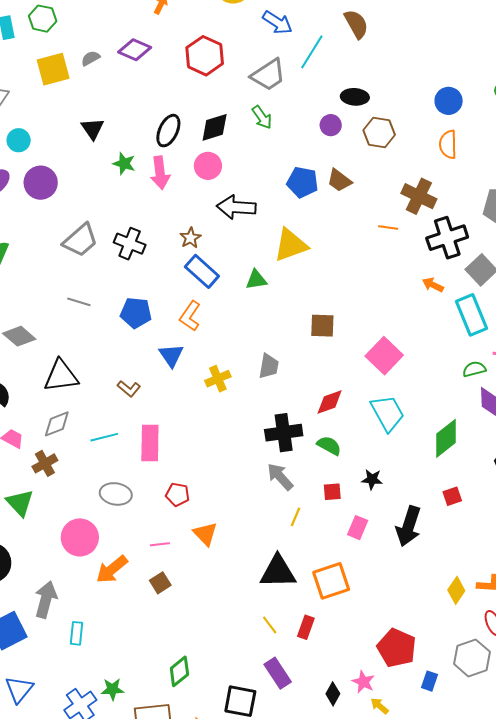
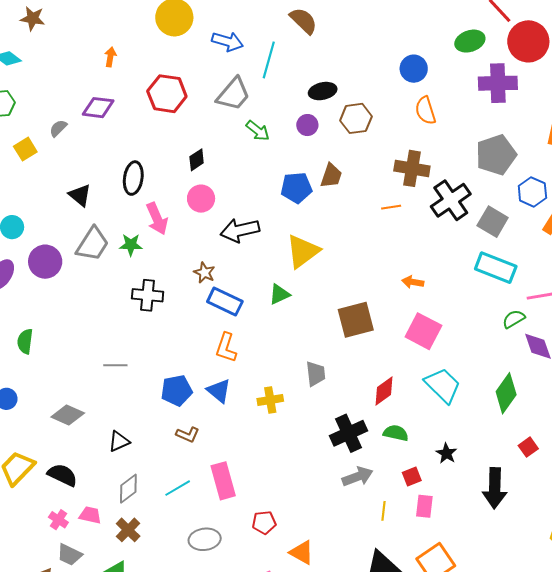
yellow square: (53, 69) -> (25, 149), size x0.7
green arrow: (262, 117) -> (258, 131), moved
black diamond: (215, 127) -> (197, 160), size x0.7
black ellipse: (168, 131) -> (133, 178), moved
green star: (124, 164) -> (131, 245), moved
brown trapezoid: (339, 180) -> (331, 176), turned -92
gray trapezoid: (80, 240) -> (92, 244), moved
orange arrow: (433, 285) -> (413, 282), moved
blue pentagon: (136, 313) -> (177, 391), moved
cyan rectangle: (471, 315) -> (496, 268), turned -30
brown square: (322, 326) -> (356, 320), size x1.4
black triangle: (61, 376) -> (119, 441), size x0.6
yellow cross: (218, 379) -> (270, 400), turned 30
gray arrow: (280, 477) -> (357, 477), turned 128
black star: (372, 479) -> (446, 453), turned -30
pink rectangle: (358, 528) -> (424, 506), moved

